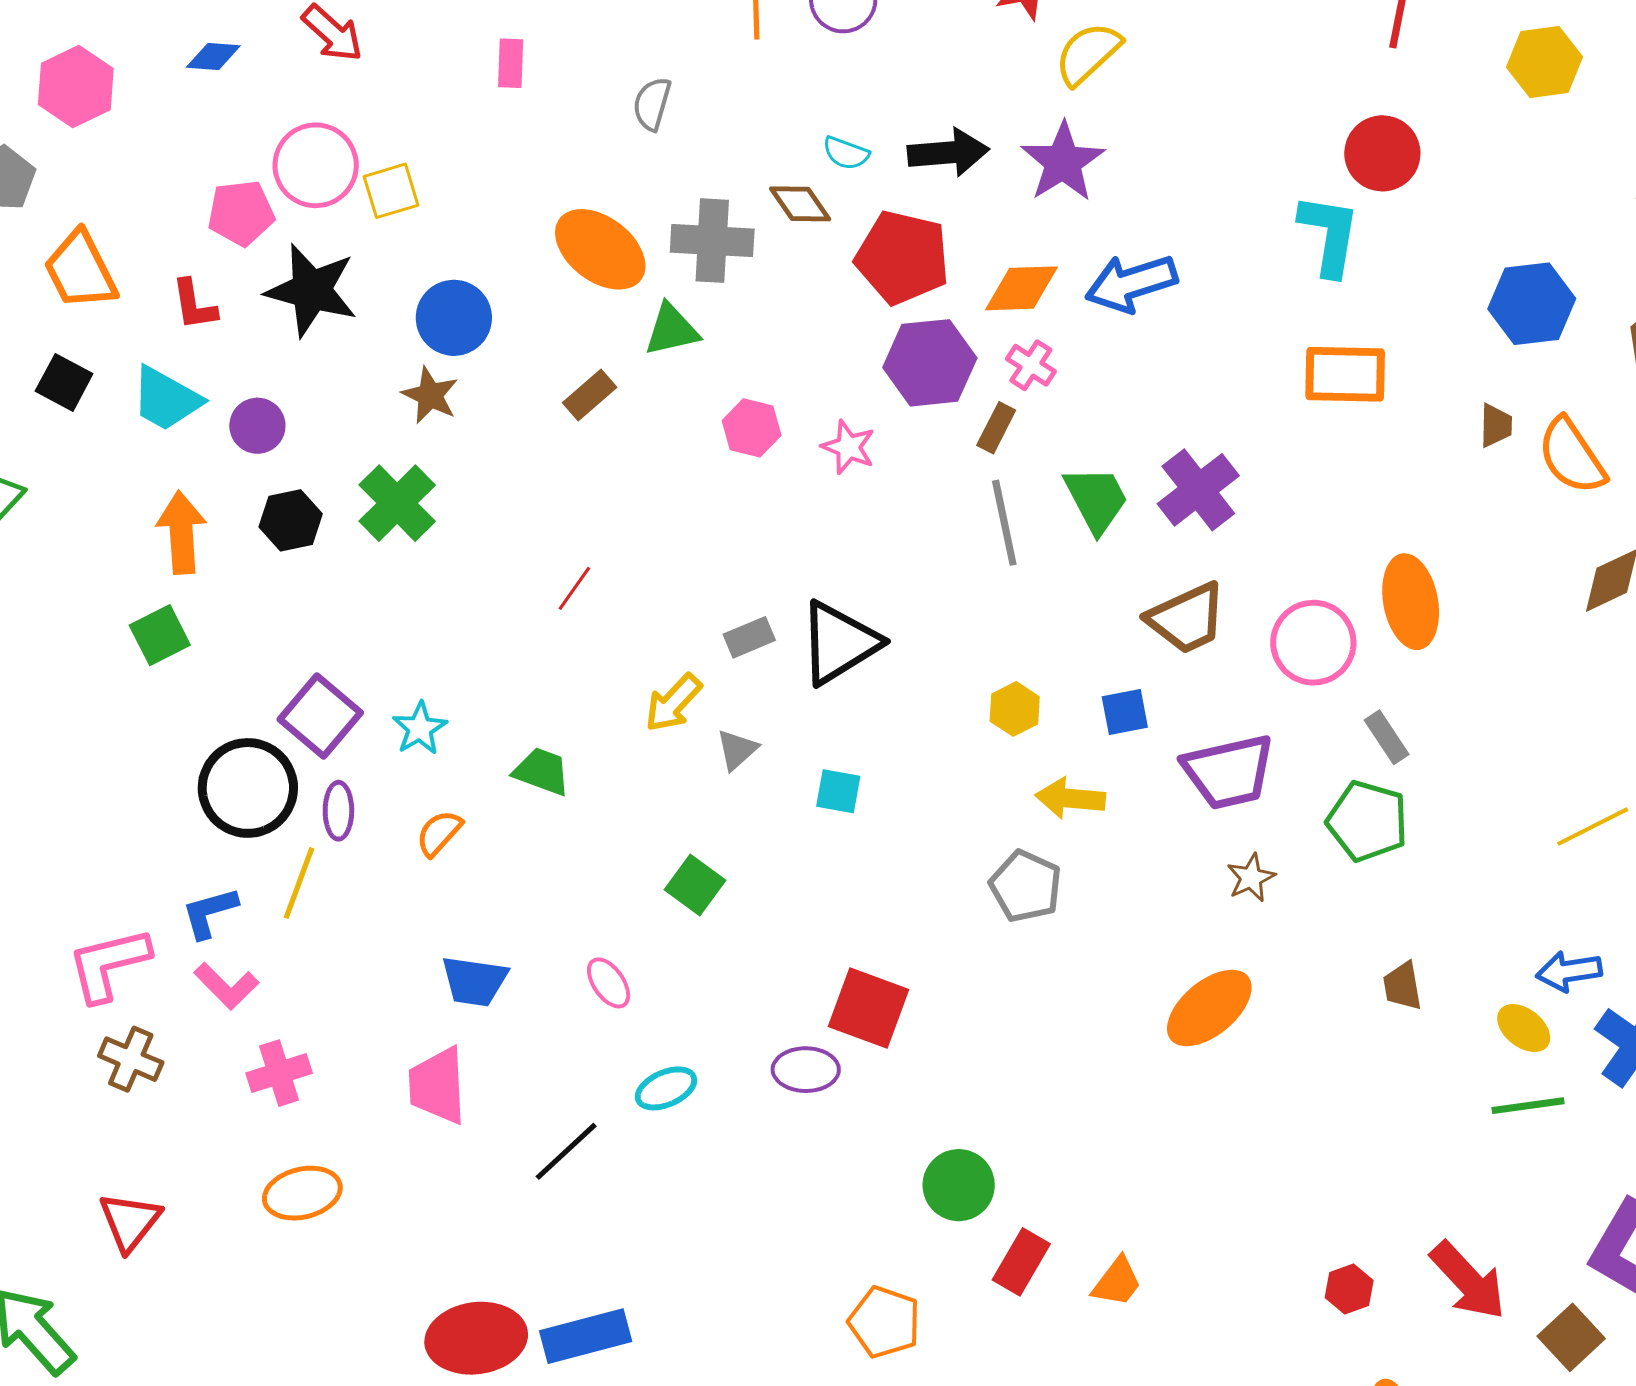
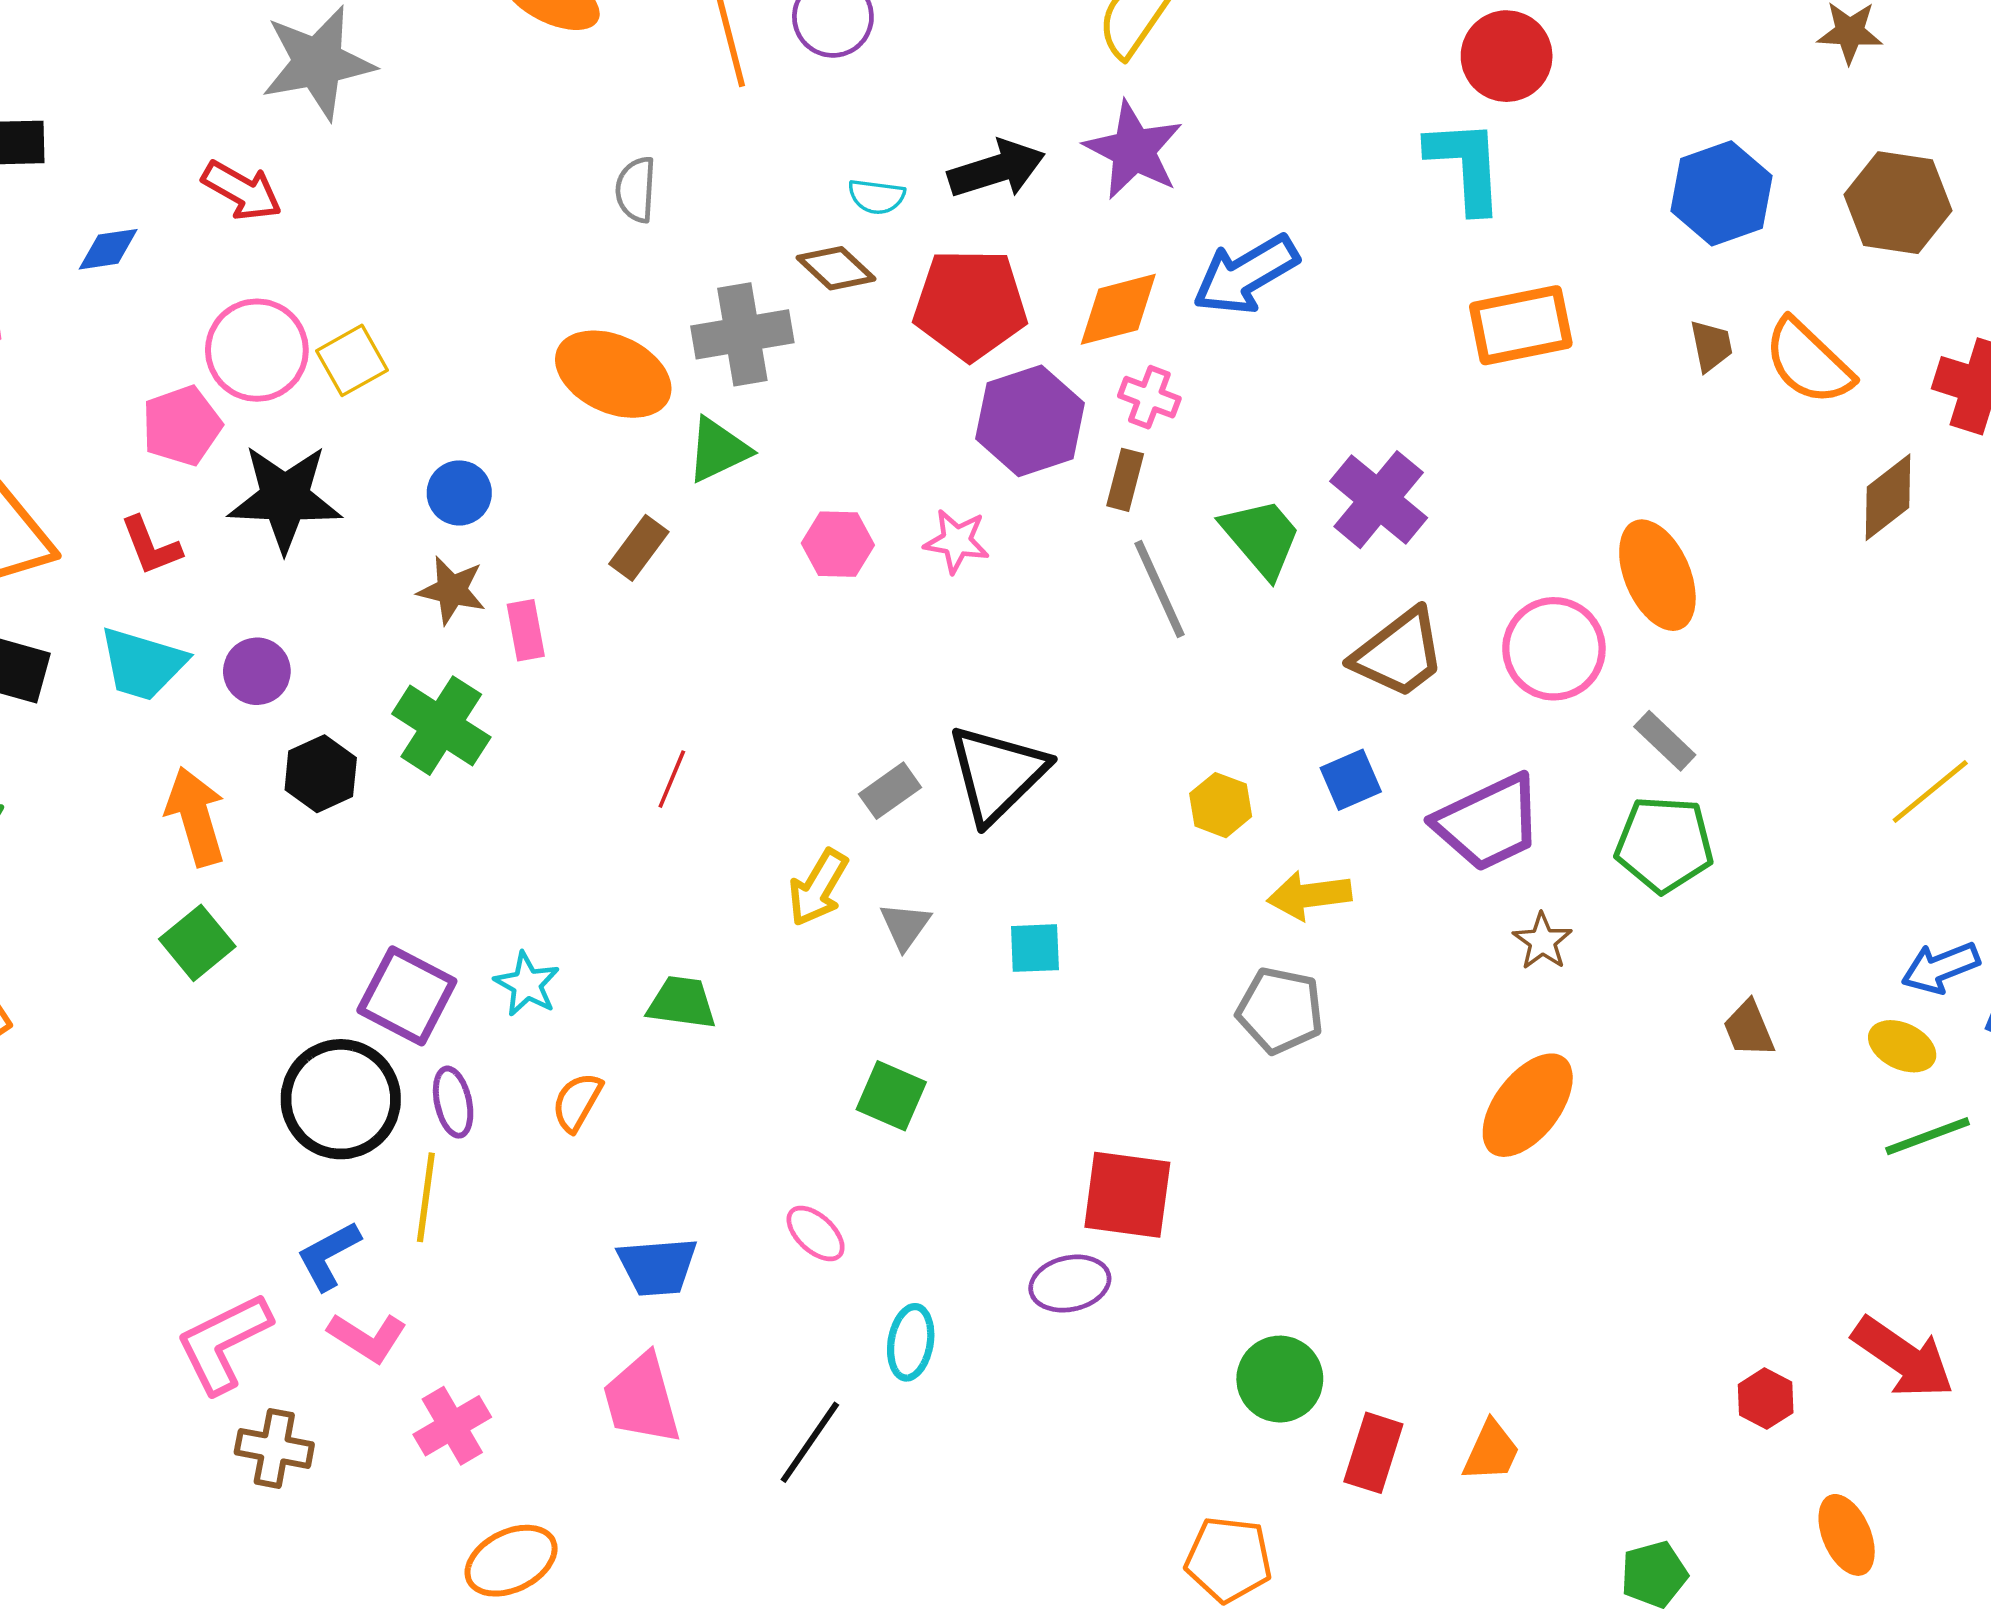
pink rectangle: (511, 63) -> (526, 630), moved
blue circle: (454, 318) -> (459, 493), size x0.7
cyan ellipse: (666, 1088) -> (911, 1342), turned -44

